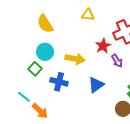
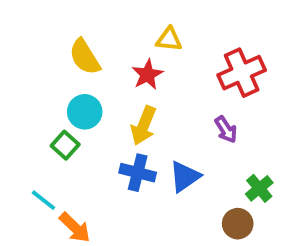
red star: (103, 46) -> (147, 75), moved
yellow arrow: (75, 59) -> (144, 126), turned 102
blue cross: (59, 82) -> (138, 173), moved

